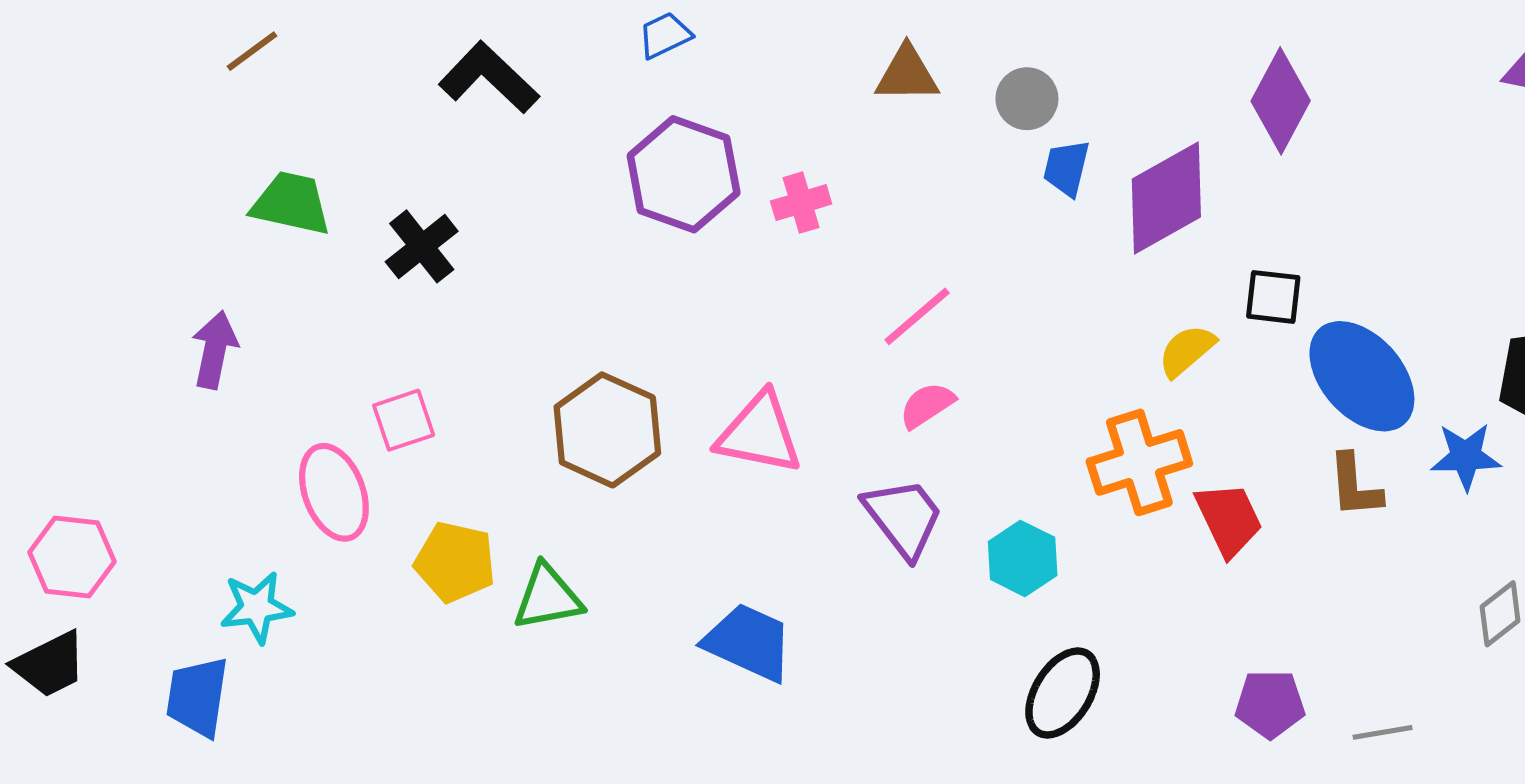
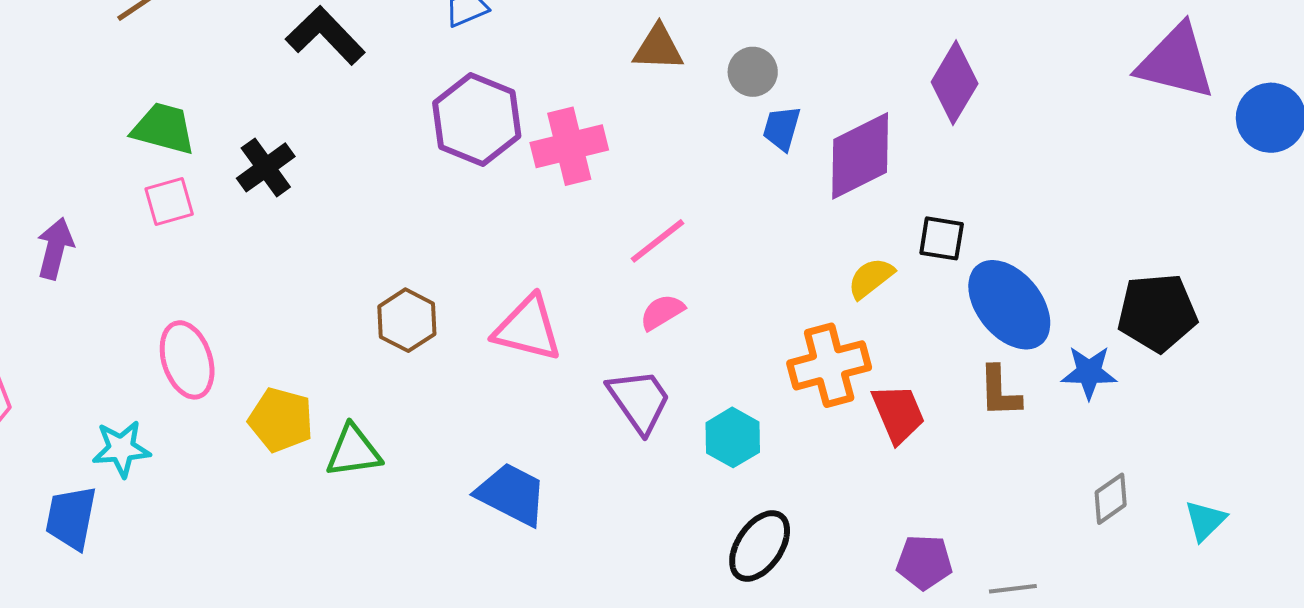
pink cross: (801, 203) -> (569, 146), size x1.6
purple arrow: (215, 350) -> (55, 248), moved
pink square: (404, 420) -> (169, 202), moved
brown hexagon: (607, 430) -> (407, 320), size x0.7

